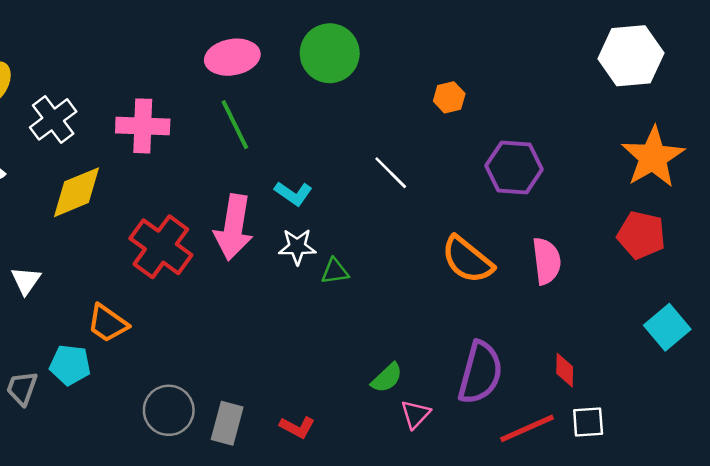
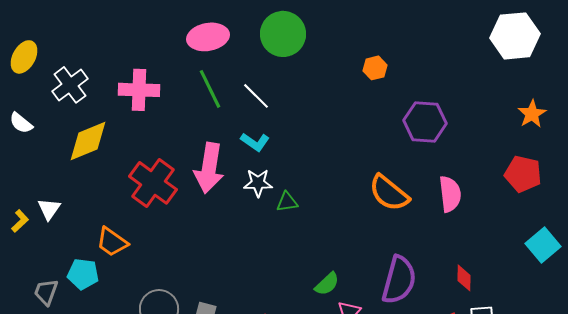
orange star: (653, 157) -> (532, 114), size x0.6
white line: (391, 173) -> (256, 96), moved

